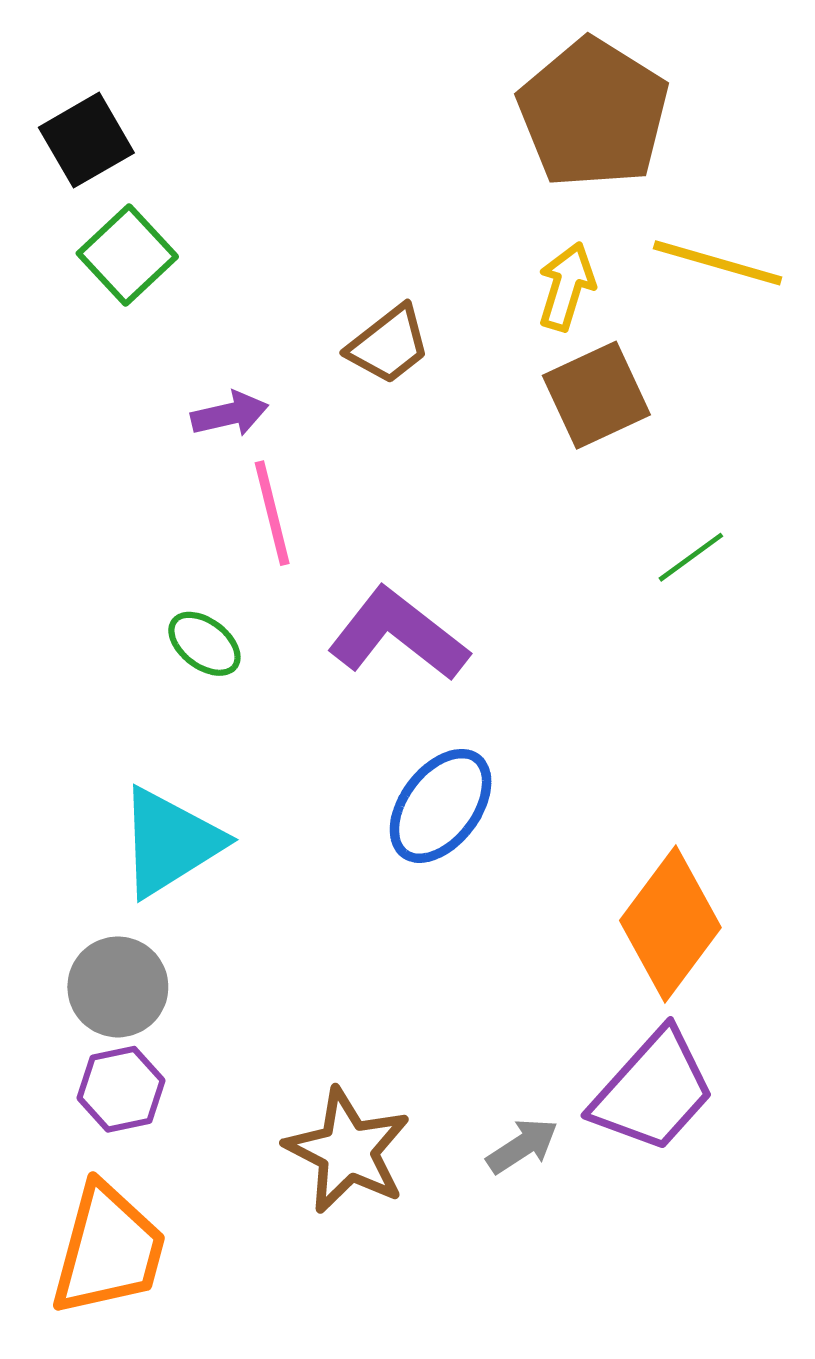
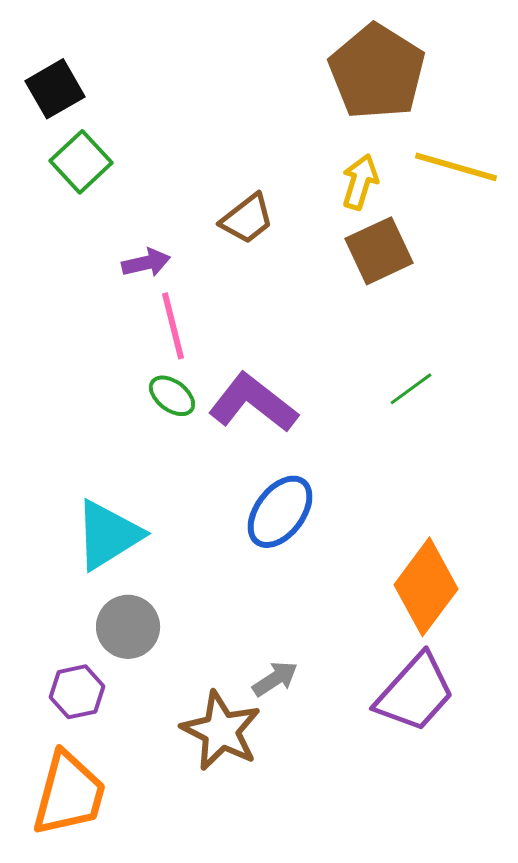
green line: (691, 557) -> (411, 389), moved
green ellipse: (204, 644) -> (172, 396), moved
gray circle: (118, 987) -> (128, 627), moved
gray arrow: (522, 1146) -> (275, 679), moved

